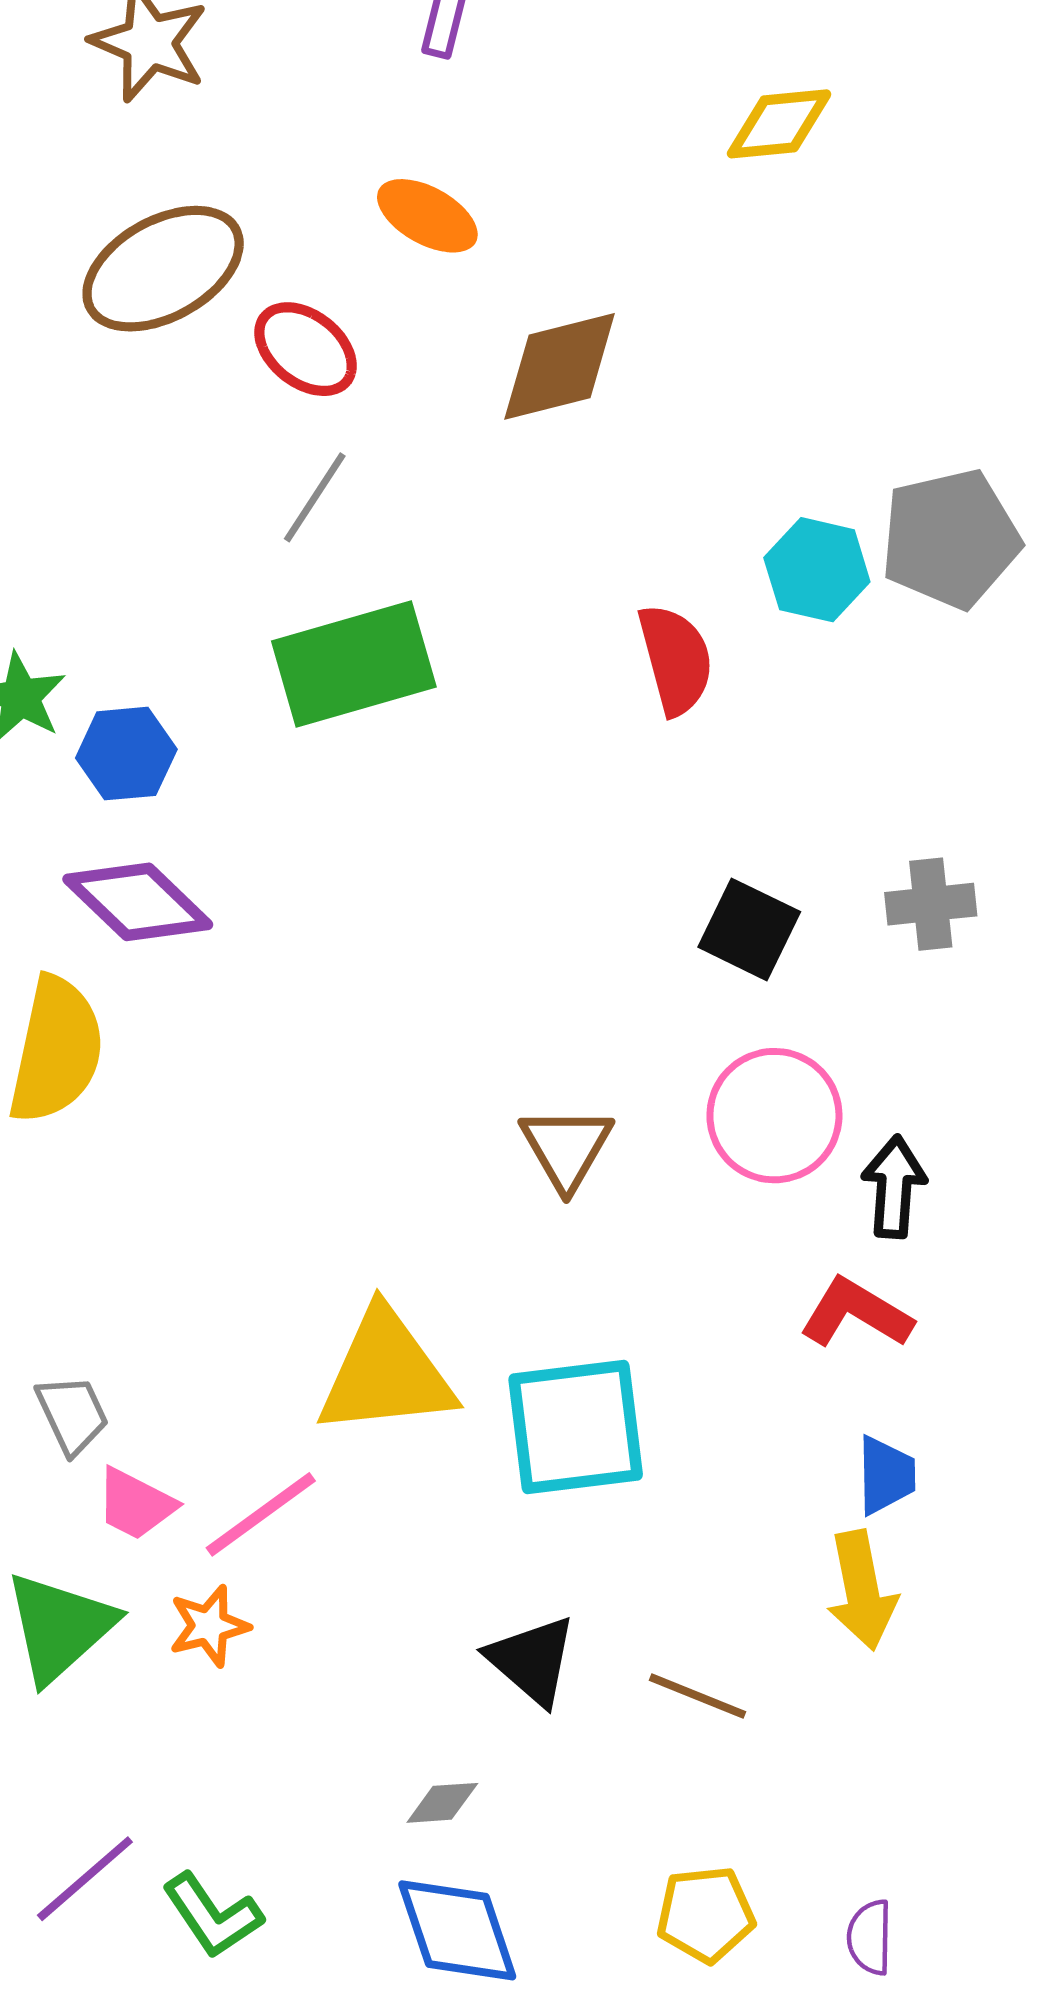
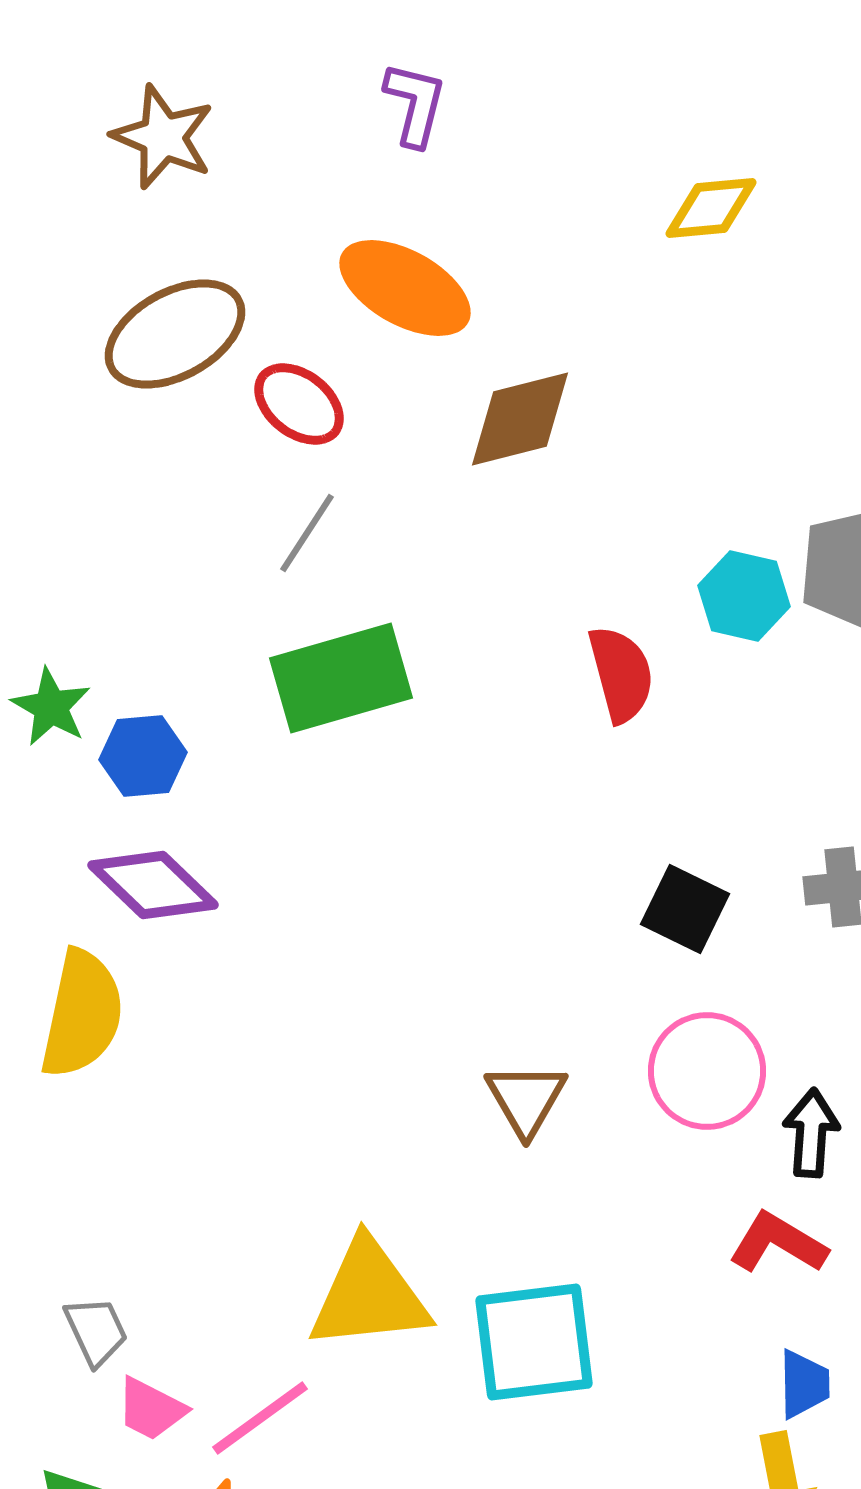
orange ellipse: (427, 216) -> (405, 288), size x1.5

